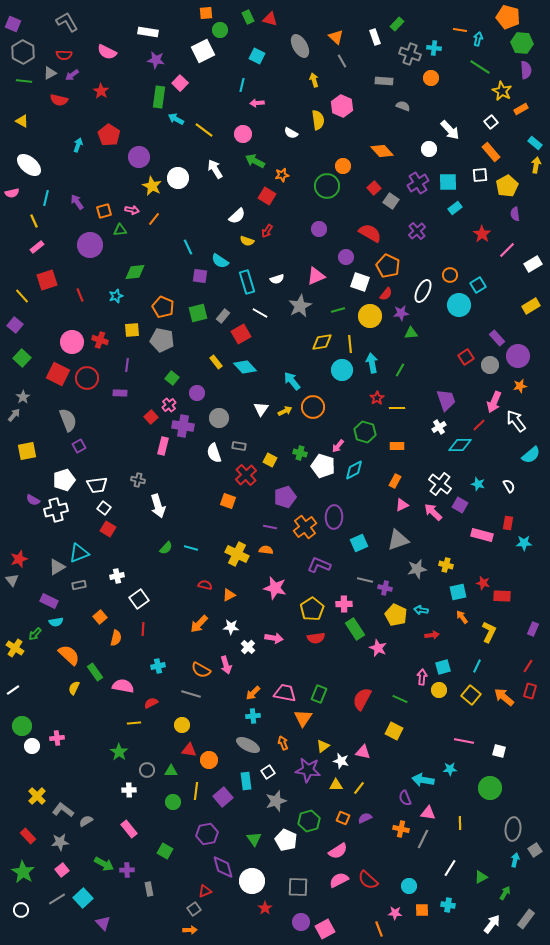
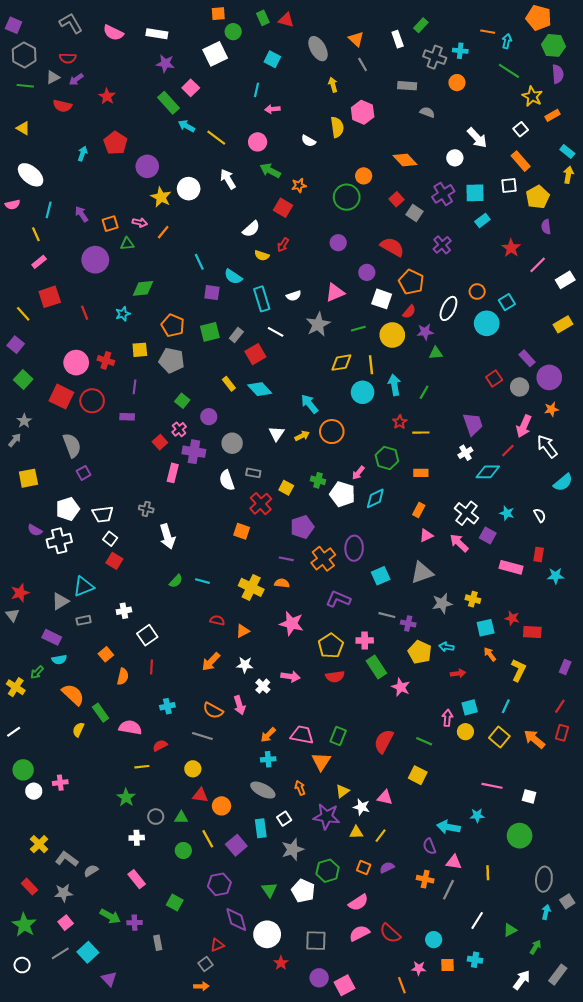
pink semicircle: (107, 52) -> (113, 33), moved
green rectangle: (159, 97) -> (168, 103), turned -50
yellow line: (196, 791) -> (208, 839), turned -36

